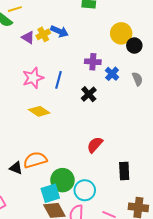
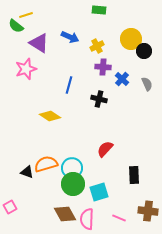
yellow cross: (43, 34) -> (97, 46), moved
purple triangle: (28, 37) -> (39, 43), size x1.5
pink star: (33, 78) -> (26, 69), moved
black cross: (89, 94) -> (99, 99), turned -35
cyan circle: (85, 190) -> (72, 168), moved
cyan square: (50, 193) -> (99, 192), moved

